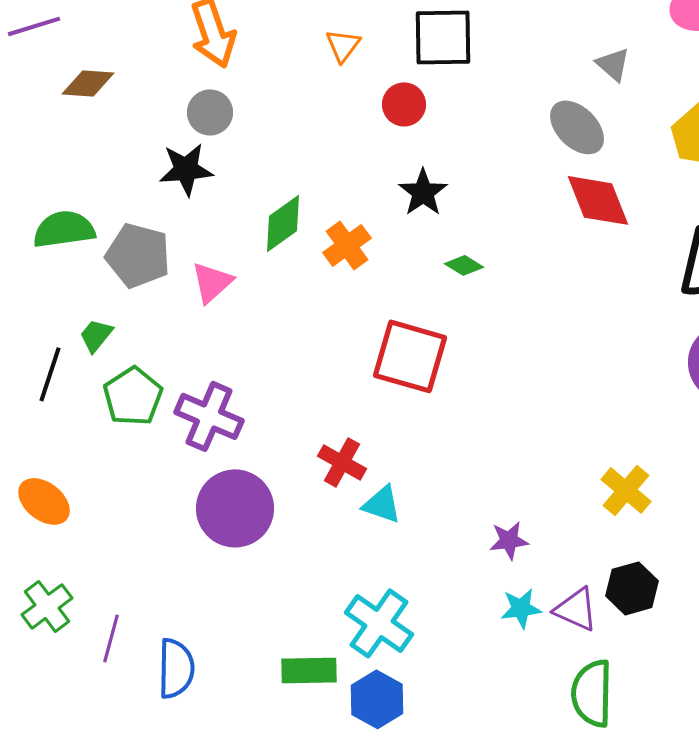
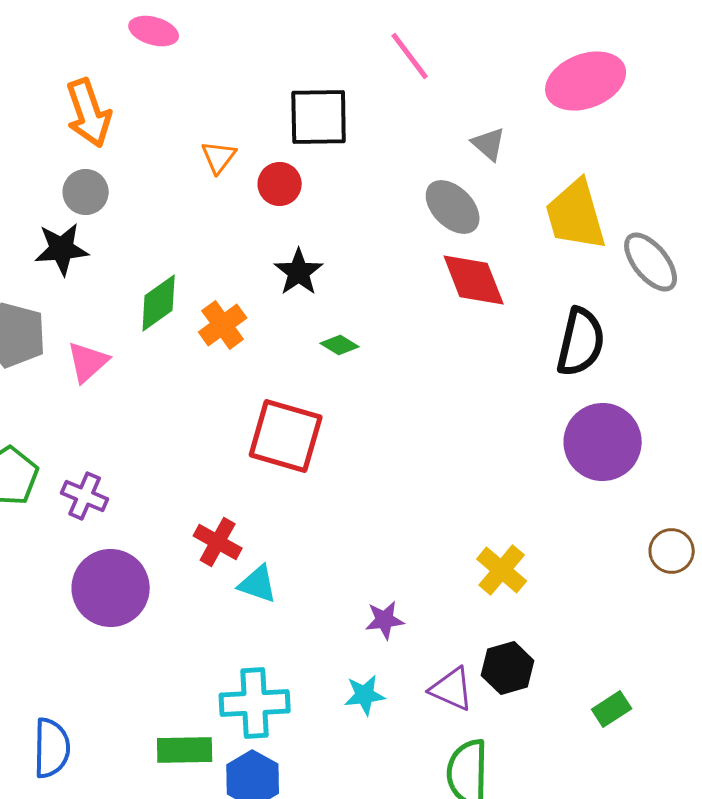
orange triangle: (343, 45) -> (219, 157), moved
purple cross: (209, 416) -> (85, 496), size x0.7
cyan star: (521, 608) -> (365, 695), moved
cyan cross: (379, 623) -> (255, 703), turned -38

